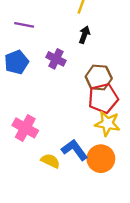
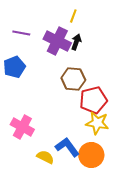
purple cross: (56, 59) -> (57, 41), moved, size x1.5
brown hexagon: (99, 78) -> (73, 79), moved

